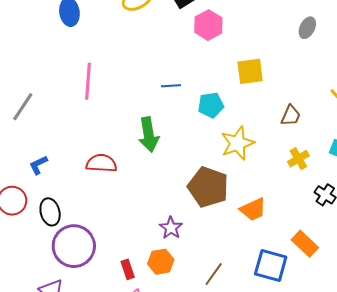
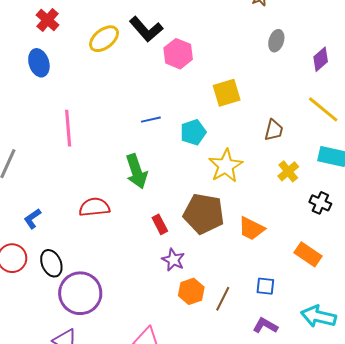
orange trapezoid: (253, 209) -> (251, 229), turned 60
orange hexagon: (161, 262) -> (191, 291), moved
blue square: (271, 265) -> (265, 286), moved, size x0.6
red rectangle: (128, 269) -> (160, 224), moved

